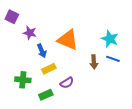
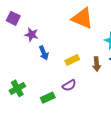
orange triangle: (68, 40) -> (82, 18), moved
yellow rectangle: (49, 69) -> (72, 60), moved
green cross: (23, 80) -> (17, 88), moved, turned -35

